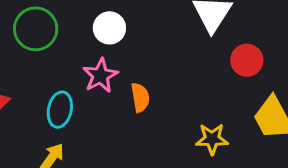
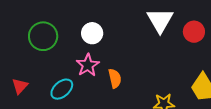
red circle: (247, 60) -> (194, 32), moved
cyan ellipse: (60, 110) -> (62, 89), turned 40

